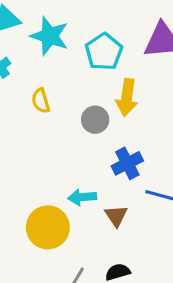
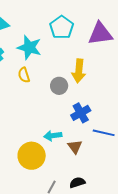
cyan star: (50, 36) -> (29, 47), moved
cyan pentagon: (104, 52) -> (62, 27), moved

